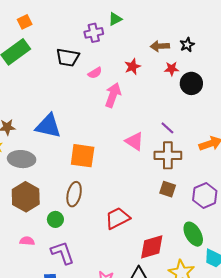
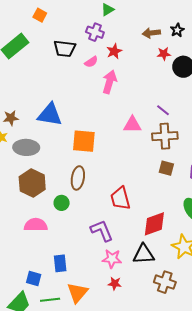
orange square: (25, 22) -> (40, 15), moved, turned -32
purple cross: (94, 33) -> (95, 32), moved, turned 36
red star: (132, 67) -> (114, 51), moved
pink triangle: (134, 141) -> (132, 125), turned -30
red trapezoid: (118, 218) -> (120, 198), turned -75
pink semicircle: (27, 241) -> (36, 225), size x1.6
purple L-shape: (62, 253) -> (102, 231), moved

